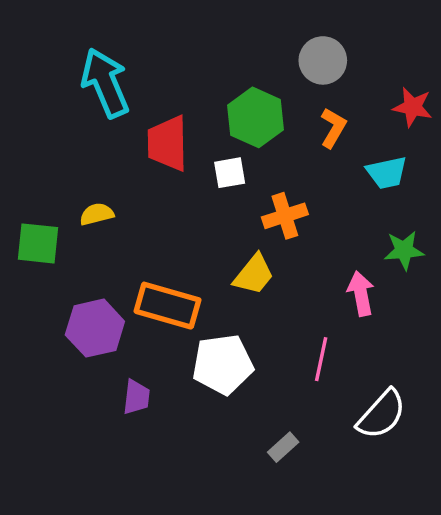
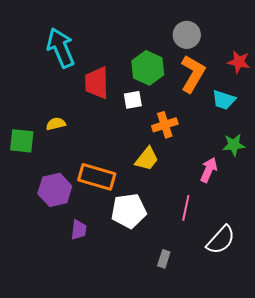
orange L-shape: (333, 128) -> (193, 74), size x1.6
cyan trapezoid: (387, 173) -> (224, 100), turned 30
pink arrow: (361, 293) -> (209, 170), turned 35
gray rectangle: (283, 447) -> (164, 259), turned -30

